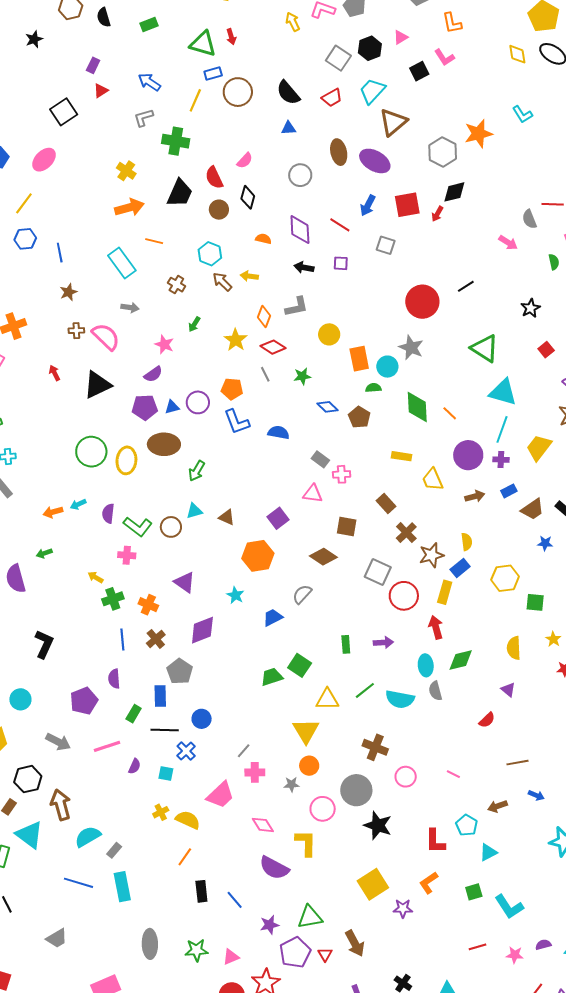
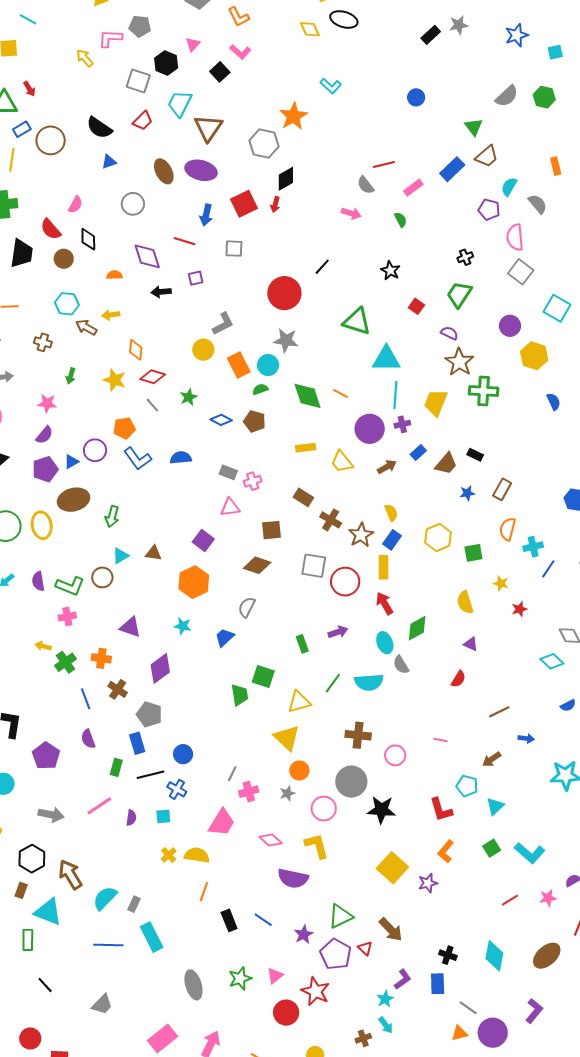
gray L-shape: (297, 307) -> (223, 324), moved
green trapezoid: (272, 677) -> (240, 695), turned 115
purple pentagon: (84, 701) -> (46, 756), moved

